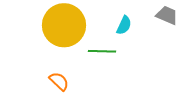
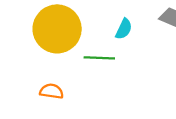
orange semicircle: (59, 81) -> (52, 91), turned -35

